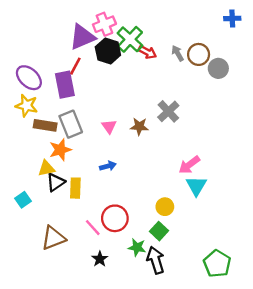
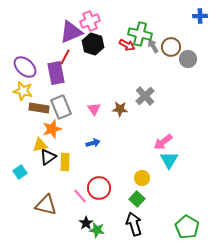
green cross: (130, 39) -> (140, 34), moved, turned -30
brown triangle: (53, 238) -> (46, 205), turned 35
green star: (137, 247) -> (97, 230), moved

